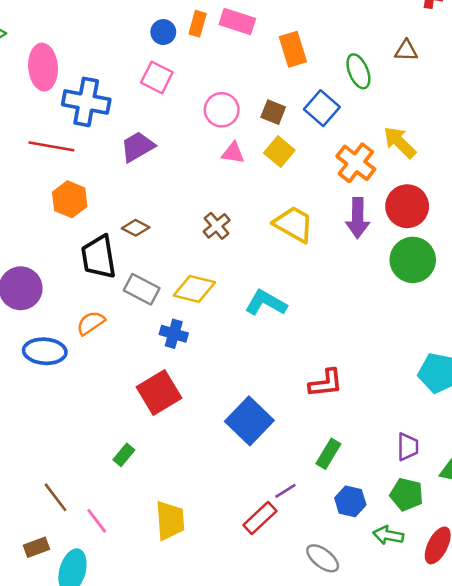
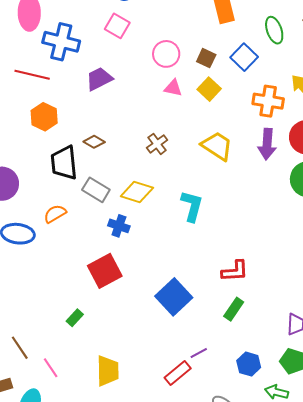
orange cross: (356, 163) -> (268, 101), turned -32
cyan L-shape: (266, 303) -> (192, 206), turned 72
green rectangle: (328, 454) -> (234, 309), moved

